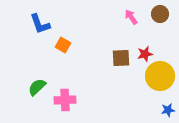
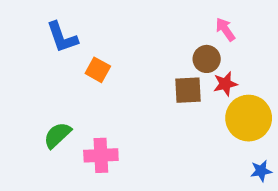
brown circle: (160, 14) -> (207, 59), moved
pink arrow: (131, 17) -> (225, 29), moved

